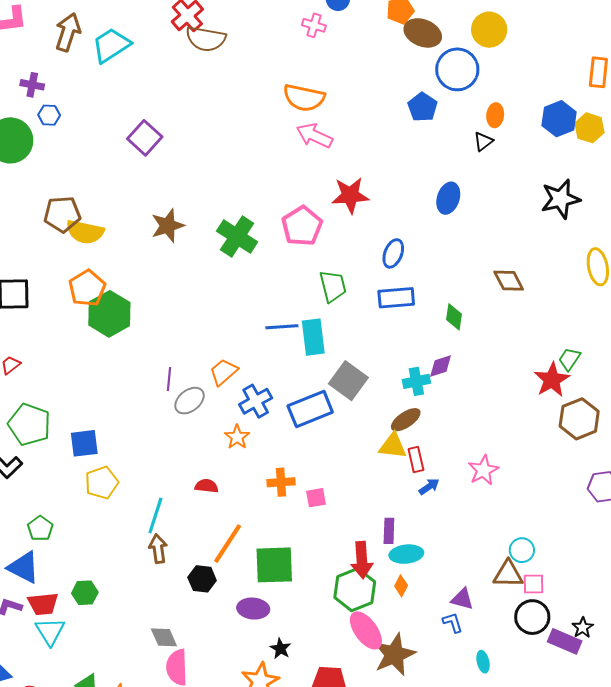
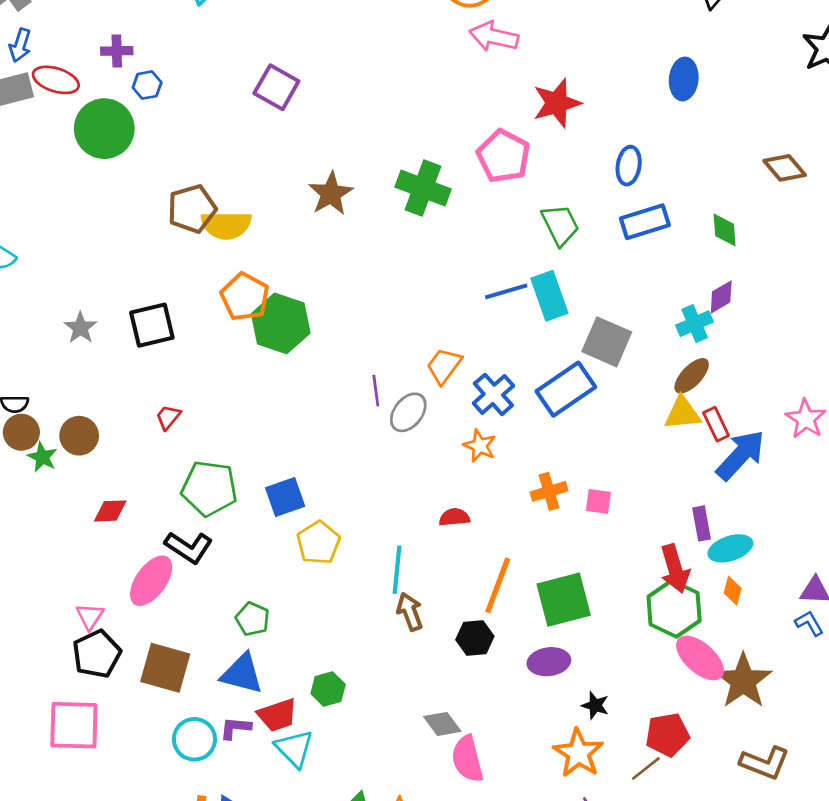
blue arrow: (429, 487) -> (741, 455), size x2.0
pink square: (316, 498) -> (598, 501), turned 30

